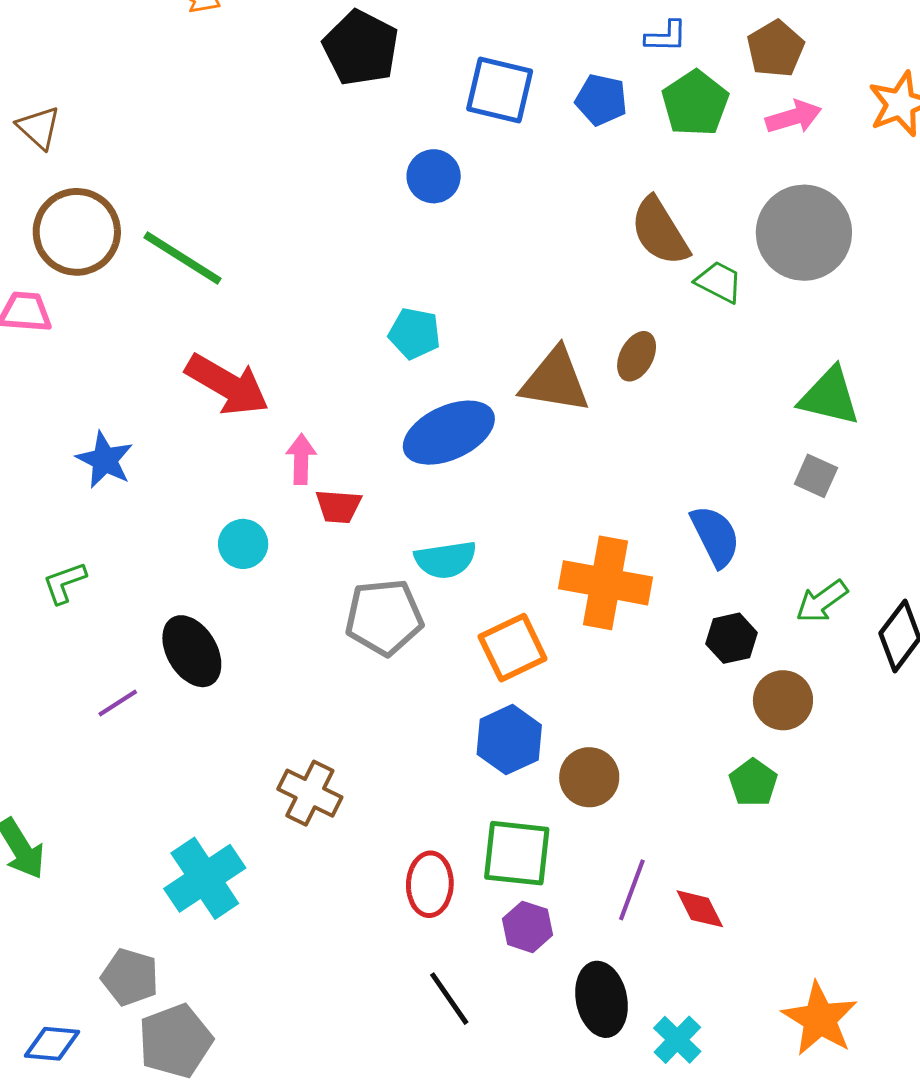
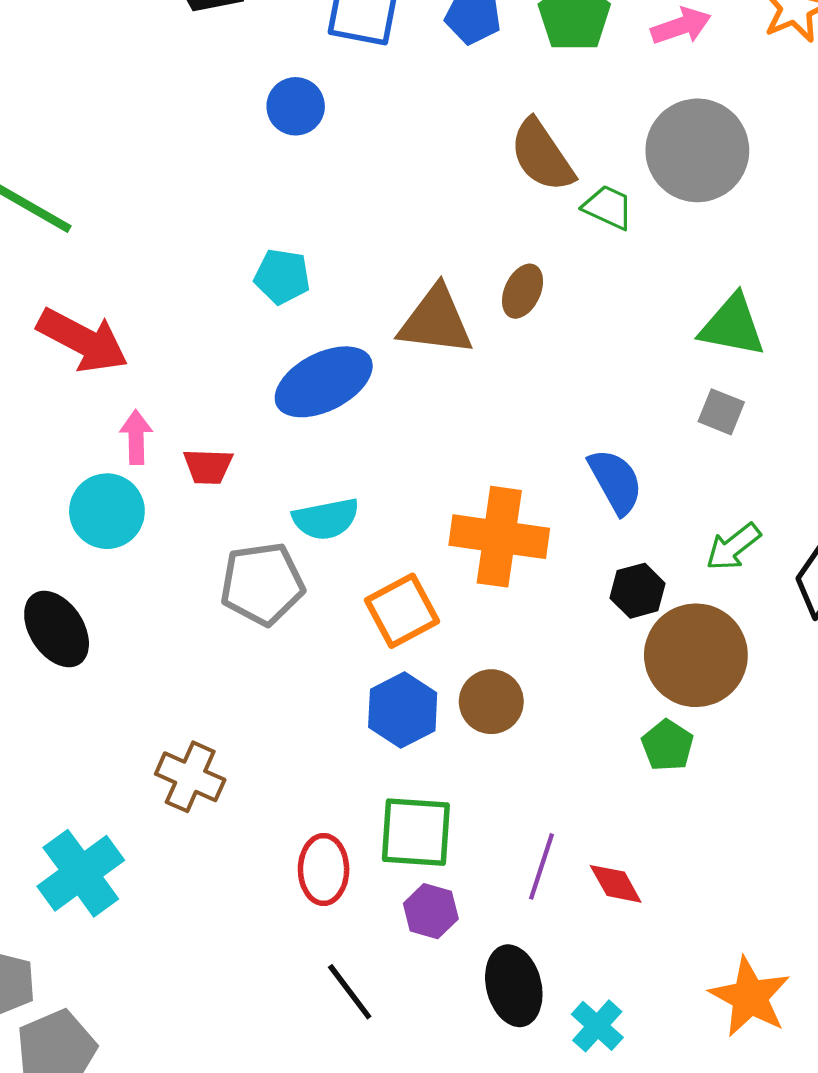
pink arrow: (301, 459) -> (136, 437), moved
cyan circle: (243, 544) -> (107, 511), size x1.4
brown circle: (783, 700) -> (696, 655), size x1.6
brown circle: (589, 777) -> (491, 702), moved

